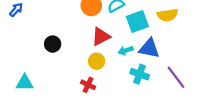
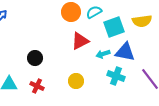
black circle: (53, 44) -> (35, 58), moved
yellow circle: (97, 61) -> (76, 81), moved
red cross: (88, 85) -> (37, 86), moved

